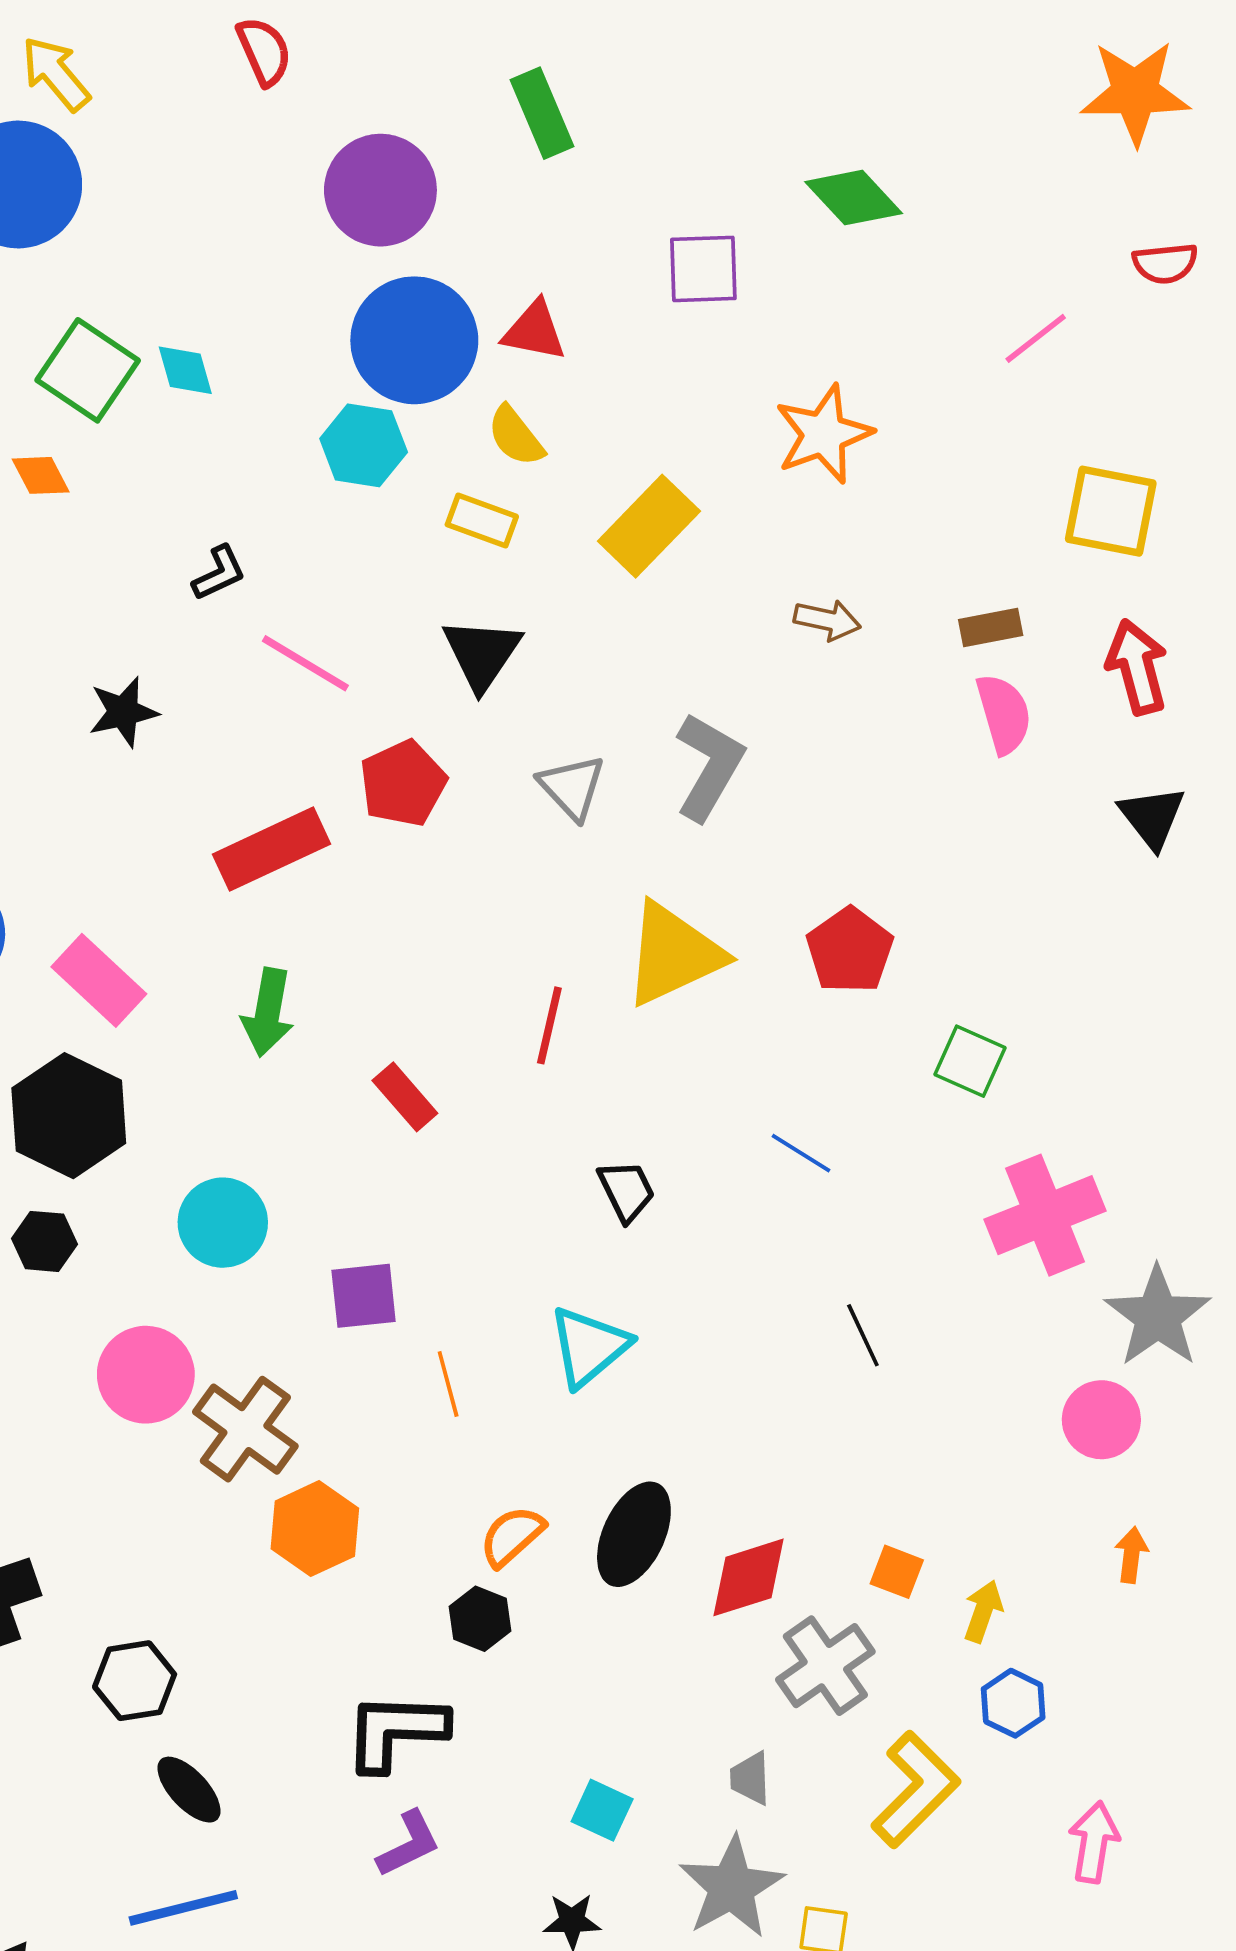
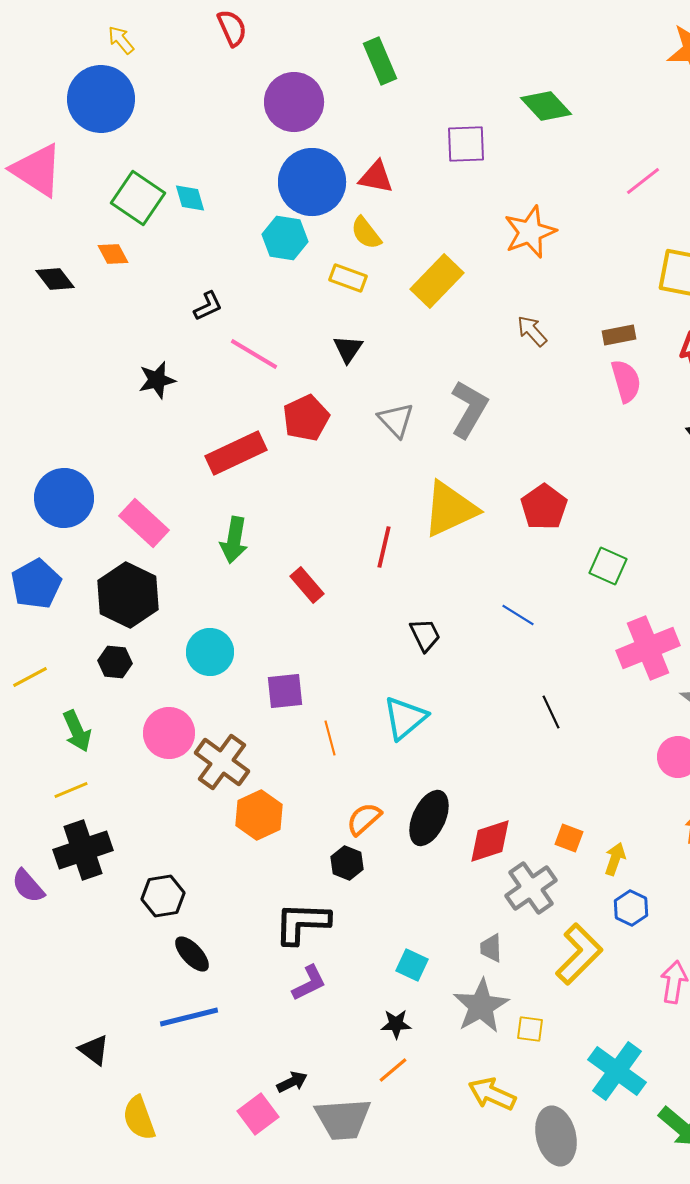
yellow arrow: (56, 74) -> (121, 40), size x0.7
brown arrow: (827, 620) -> (532, 331), turned -144
black triangle: (482, 654) -> (348, 349), size x0.7

